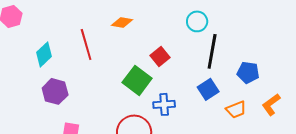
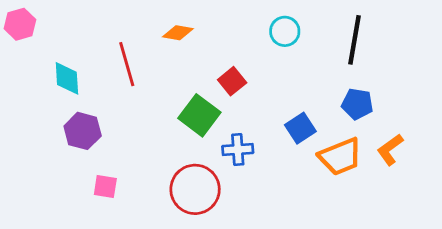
black line: (212, 51) -> (355, 40), moved
cyan diamond: (44, 54) -> (67, 78), turned -50
orange trapezoid: (236, 109) -> (340, 157), size x1.5

